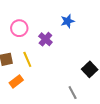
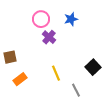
pink circle: (19, 28) -> (41, 19), moved
yellow line: (27, 59) -> (56, 73), moved

